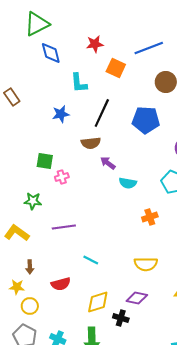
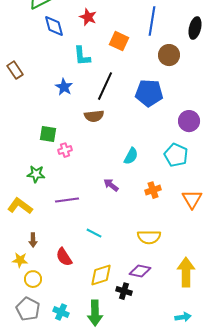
red star: (95, 44) -> (88, 17), moved, turned 30
blue line: (149, 48) -> (152, 21), turned -60
blue star: (61, 114) -> (64, 87), turned -30
purple arrow: (108, 163) -> (111, 185), moved
cyan semicircle: (128, 183) -> (131, 156), turned -72
red semicircle: (61, 284) -> (64, 257), turned 72

